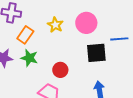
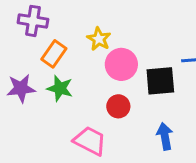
pink circle: (86, 23) -> (121, 64), moved
red circle: (60, 70) -> (118, 106), moved

